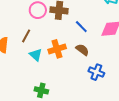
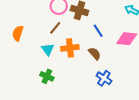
brown line: (26, 36) -> (55, 28), moved
green cross: (41, 90) -> (47, 76), moved

